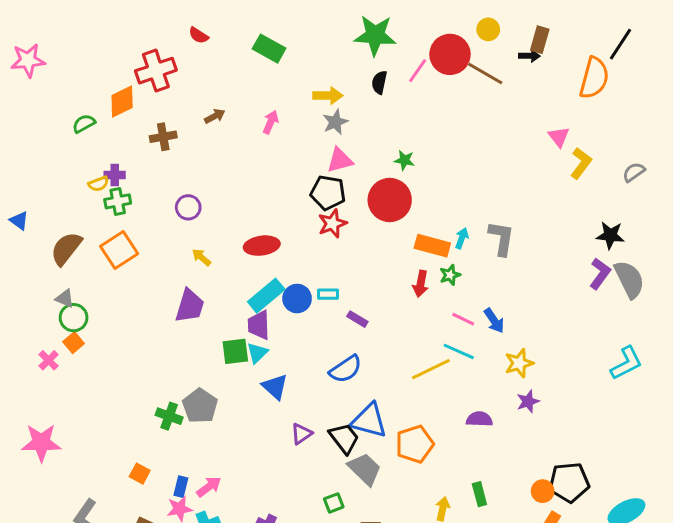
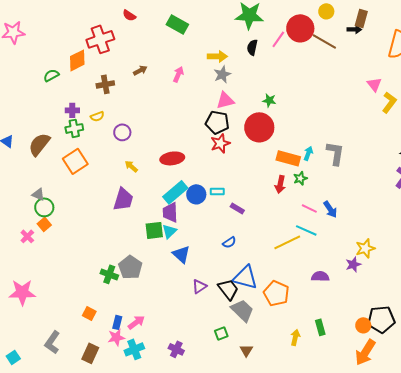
yellow semicircle: (99, 184) -> (97, 116), moved
brown semicircle: (66, 249) -> (39, 144), moved
yellow star: (519, 363) -> (365, 248), moved
blue semicircle: (346, 369) -> (229, 242), size x0.6
orange pentagon: (415, 444) -> (276, 293), turned -30

